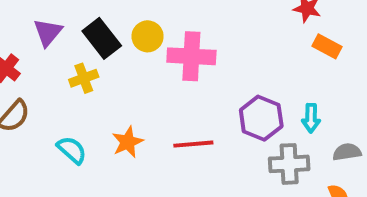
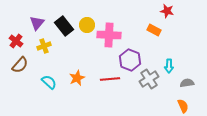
orange rectangle: (327, 46) -> (154, 30), moved
yellow cross: (84, 78) -> (44, 46), moved
purple hexagon: (261, 118) -> (130, 60), moved
gray cross: (289, 164) -> (149, 79), moved, turned -30

